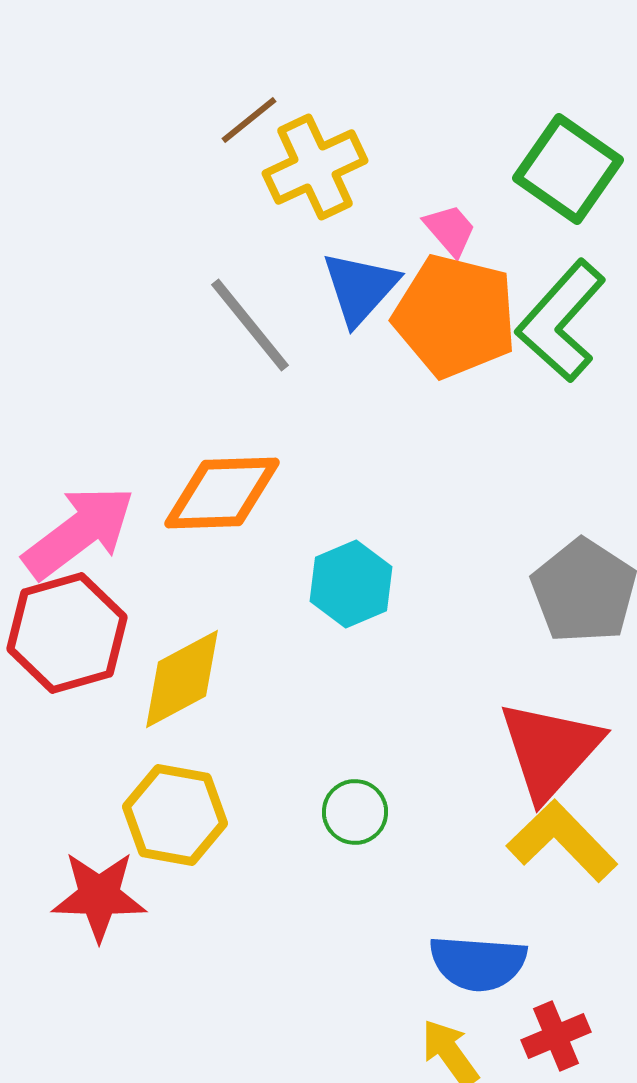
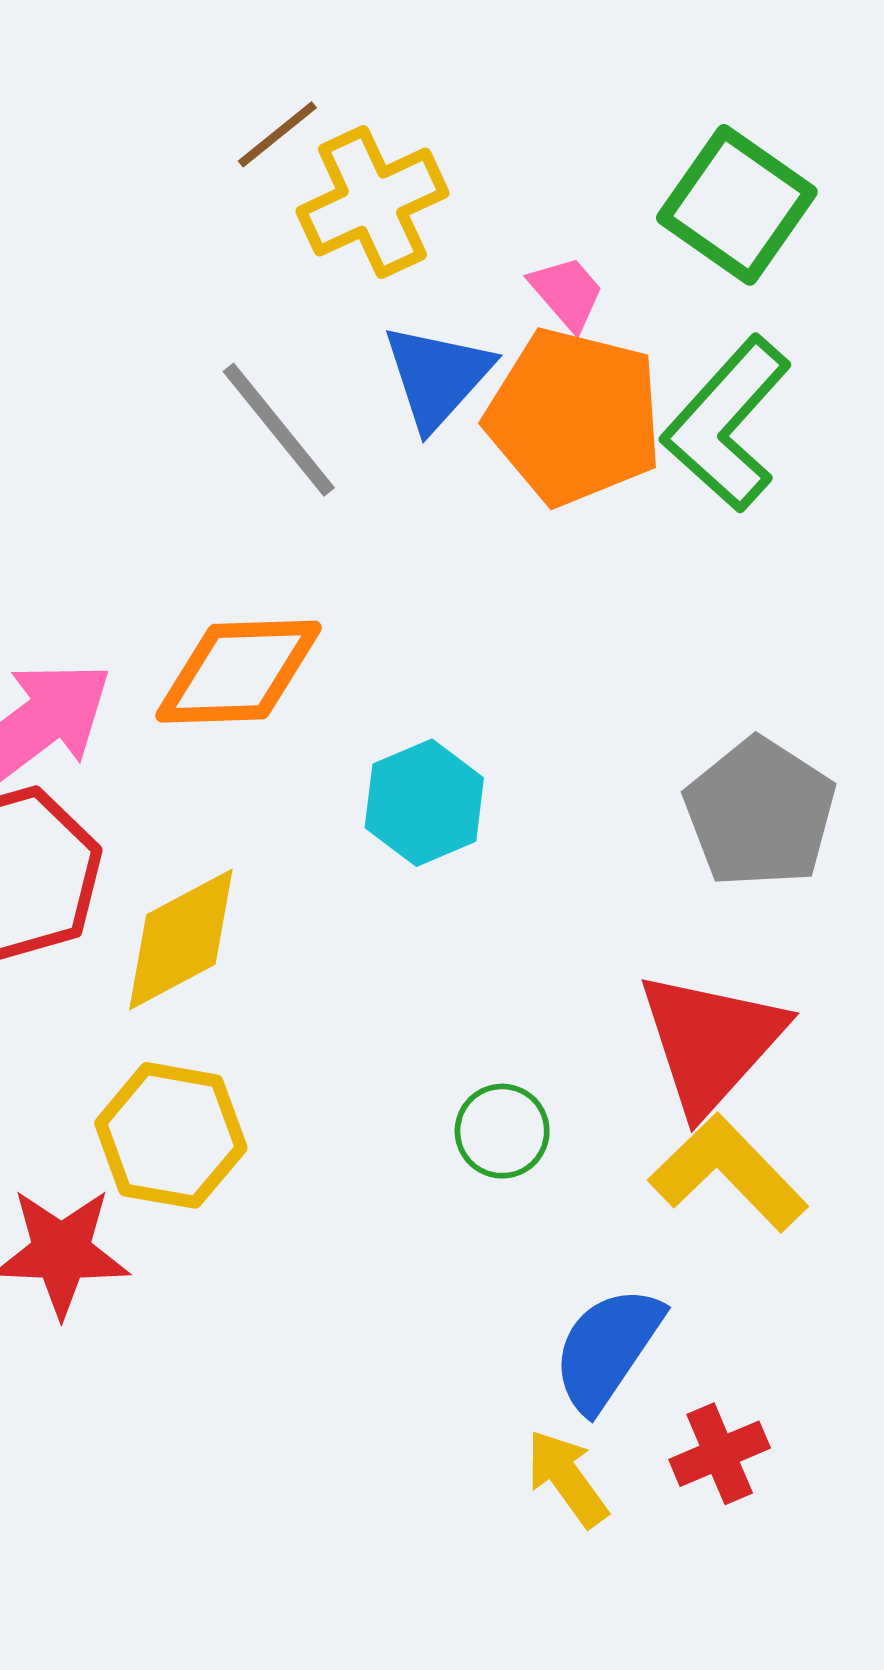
green circle: (355, 812) -> (502, 1131), moved
blue semicircle: (478, 963) -> (607, 1349), turned 120

